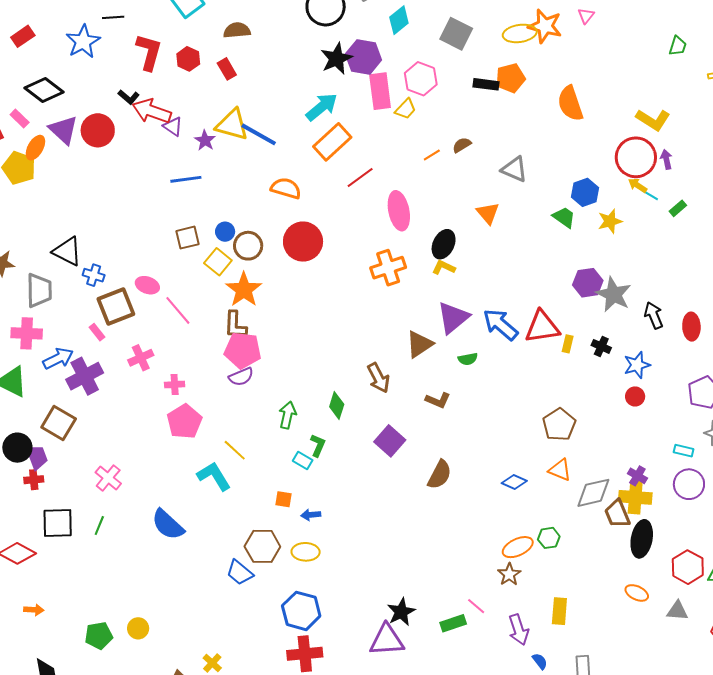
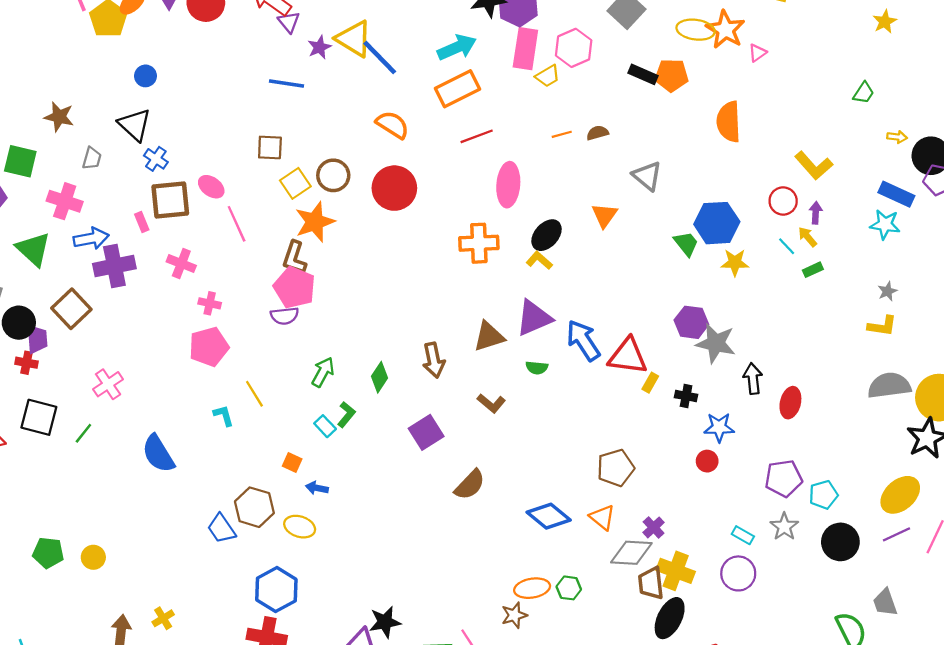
pink triangle: (586, 16) -> (757, 53), moved
red circle: (636, 157) -> (783, 201), size x0.6
yellow arrow: (638, 185) -> (807, 237), moved
blue hexagon: (585, 192) -> (717, 223), size x1.4
blue circle: (225, 232) -> (145, 76), moved
gray trapezoid: (39, 290) -> (92, 158), size x0.6
gray star: (614, 294) -> (716, 343), turned -30
black cross: (601, 346) -> (686, 396), turned -30
pink cross: (141, 358) -> (181, 264), turned 30
cyan L-shape: (214, 476) -> (224, 415), size x0.6
purple cross: (637, 476) -> (654, 527), moved
blue diamond: (514, 482) -> (549, 516), size x1.5

